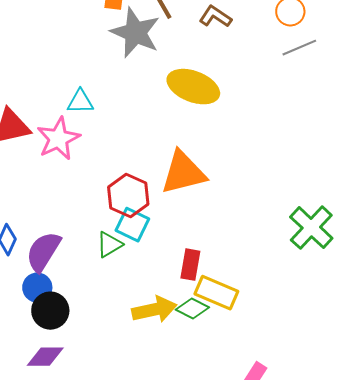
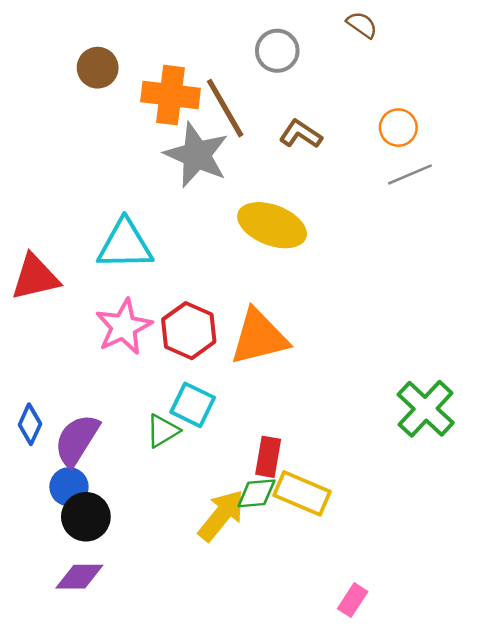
cyan triangle: (80, 102) -> (125, 245), size x1.6
pink star: (58, 139) -> (124, 327), moved
red hexagon: (128, 196) -> (189, 331), moved
green diamond: (192, 309) -> (256, 493), moved, turned -32
yellow arrow: (154, 310) -> (221, 515), turned -39

